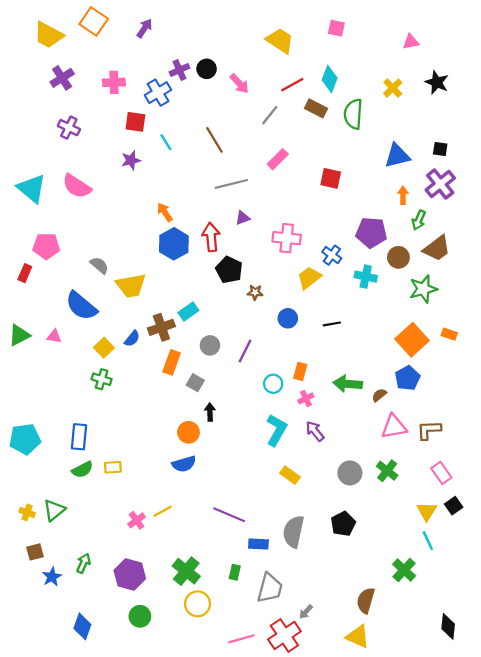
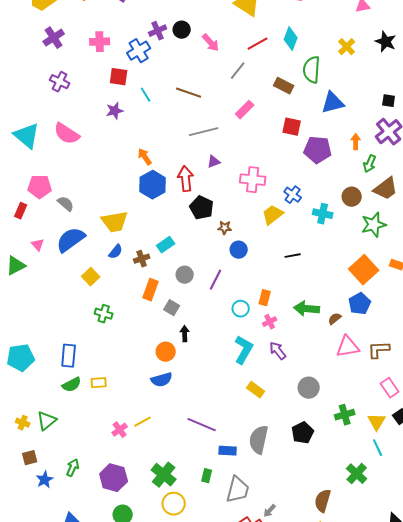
brown rectangle: (316, 108) -> (284, 86), moved
brown line: (214, 140) -> (189, 93), turned -40
blue triangle: (397, 156) -> (333, 103), moved
purple pentagon: (371, 233) -> (318, 150), moved
gray semicircle: (99, 265) -> (66, 204), moved
blue semicircle: (81, 306) -> (71, 240), turned 104
blue circle: (288, 318) -> (239, 250), moved
brown cross: (161, 327) -> (142, 259), size x0.7
pink triangle: (54, 336) -> (38, 245), moved, turned 40
blue semicircle: (132, 339) -> (116, 252), moved
green cross: (102, 379) -> (104, 314), moved
green cross: (387, 471) -> (345, 415), moved, turned 36

